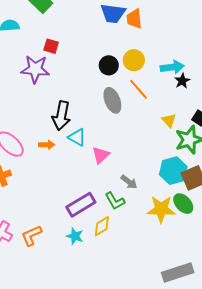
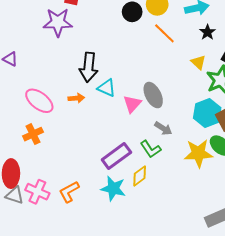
black star: (182, 81) -> (207, 32), moved
gray ellipse: (112, 100) -> (153, 95), moved
cyan star: (75, 236) -> (113, 189), size x1.4

